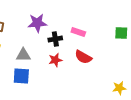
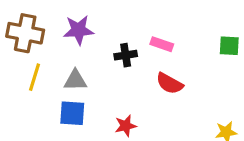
purple star: (37, 23) -> (78, 30), moved
red star: (55, 60) -> (126, 126), moved

